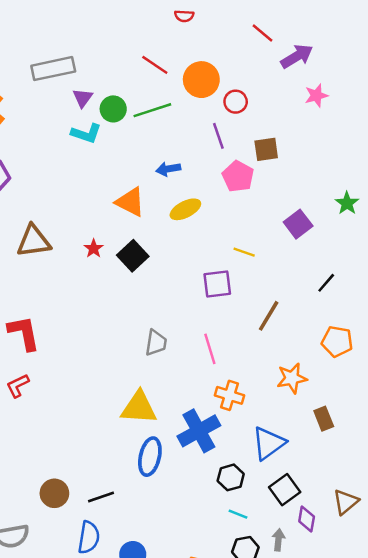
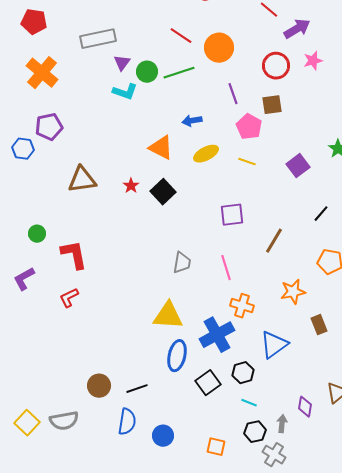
red circle: (236, 102) -> (276, 66), moved, size x1.4
yellow line: (244, 252) -> (247, 162), moved
black square: (285, 490) -> (208, 383), moved

